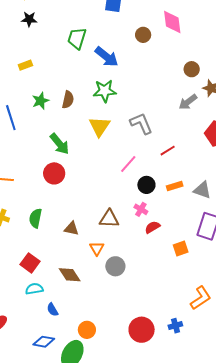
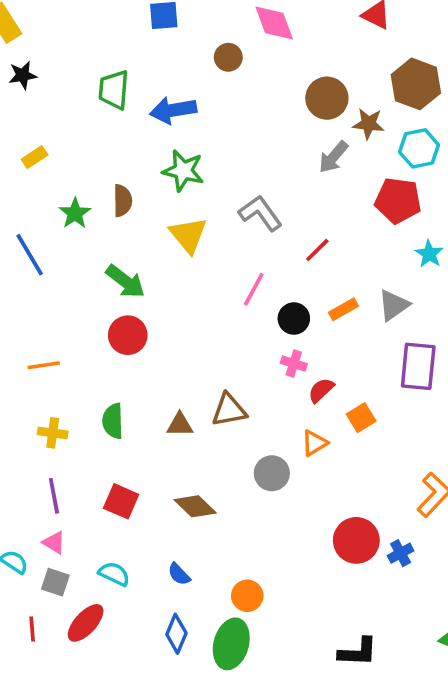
blue arrow: (107, 57) -> (173, 110), turned 145
brown circle: (192, 69) -> (327, 98), size x1.5
green star: (105, 91) -> (183, 171), turned 30
gray triangle: (202, 190) -> (394, 305), turned -42
brown triangle: (109, 219) -> (229, 410), moved
orange triangle: (97, 248) -> (314, 443), moved, turned 42
orange square: (181, 248) -> (361, 418), moved
cyan semicircle: (34, 289) -> (114, 574), moved, turned 48
red circle: (142, 330) -> (356, 540), moved
blue diamond: (44, 342) -> (176, 634), turned -65

